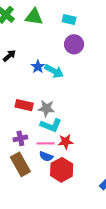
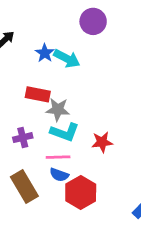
red rectangle: (24, 105) -> (38, 94), moved
purple cross: (20, 138) -> (23, 138), moved
red star: (66, 142) -> (102, 142), moved

